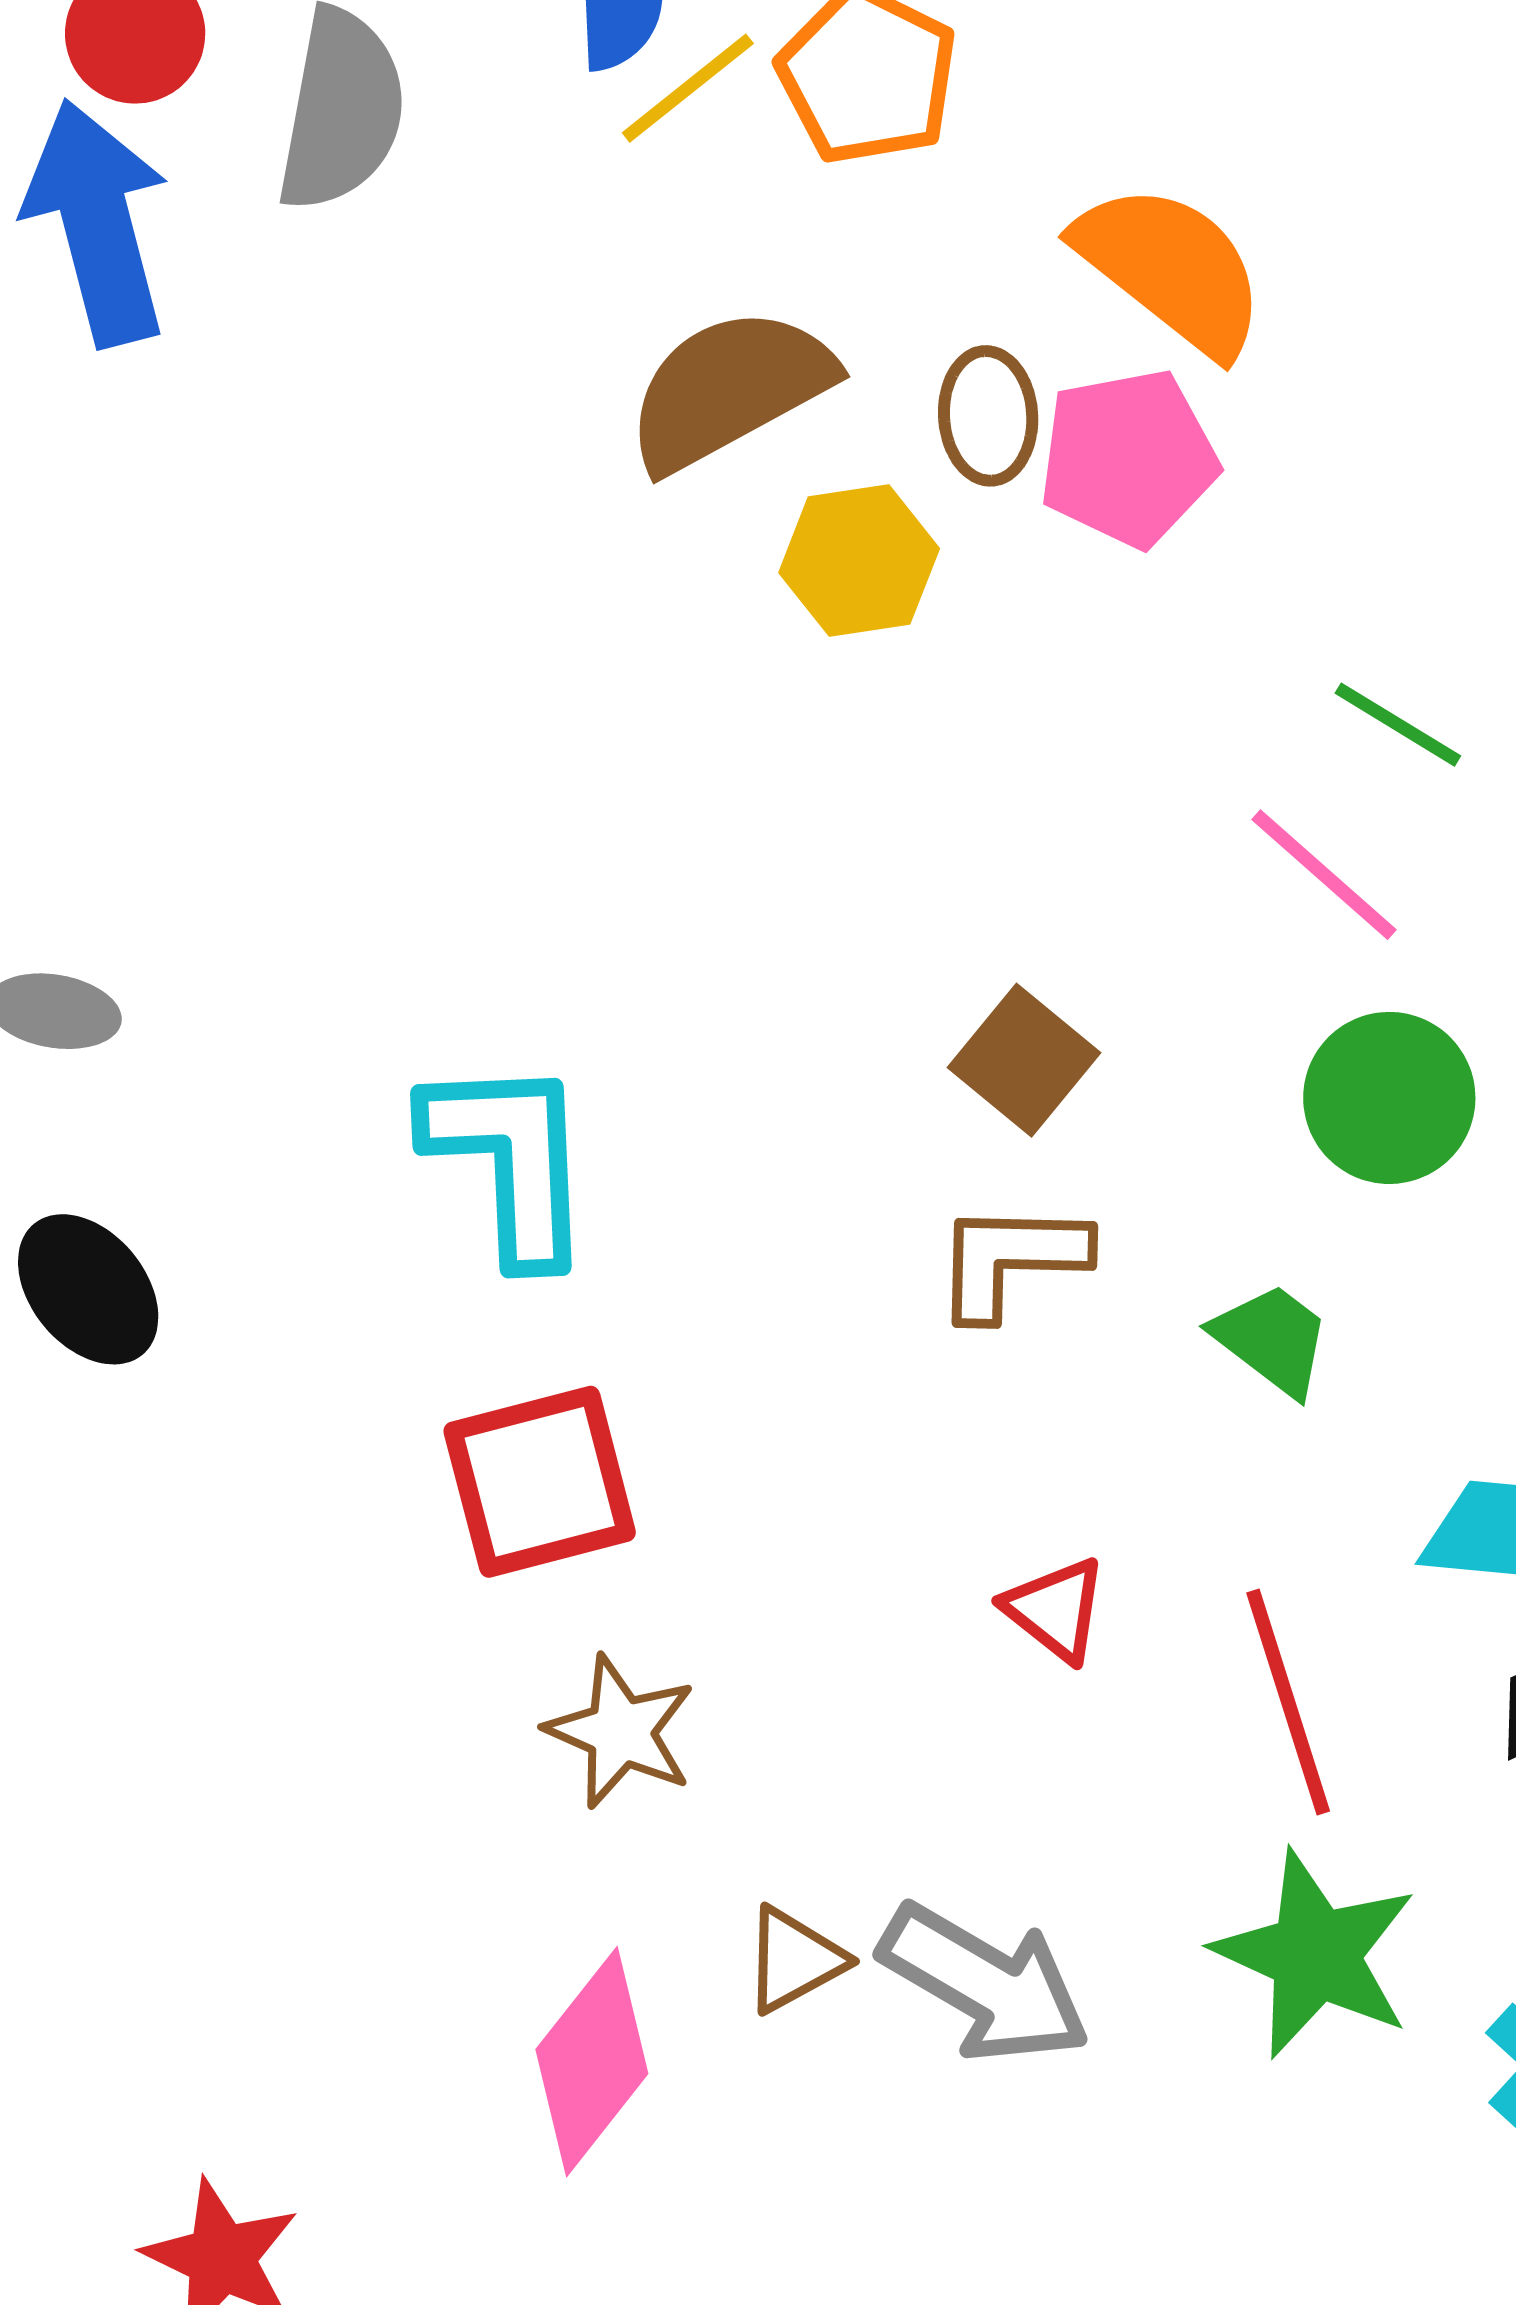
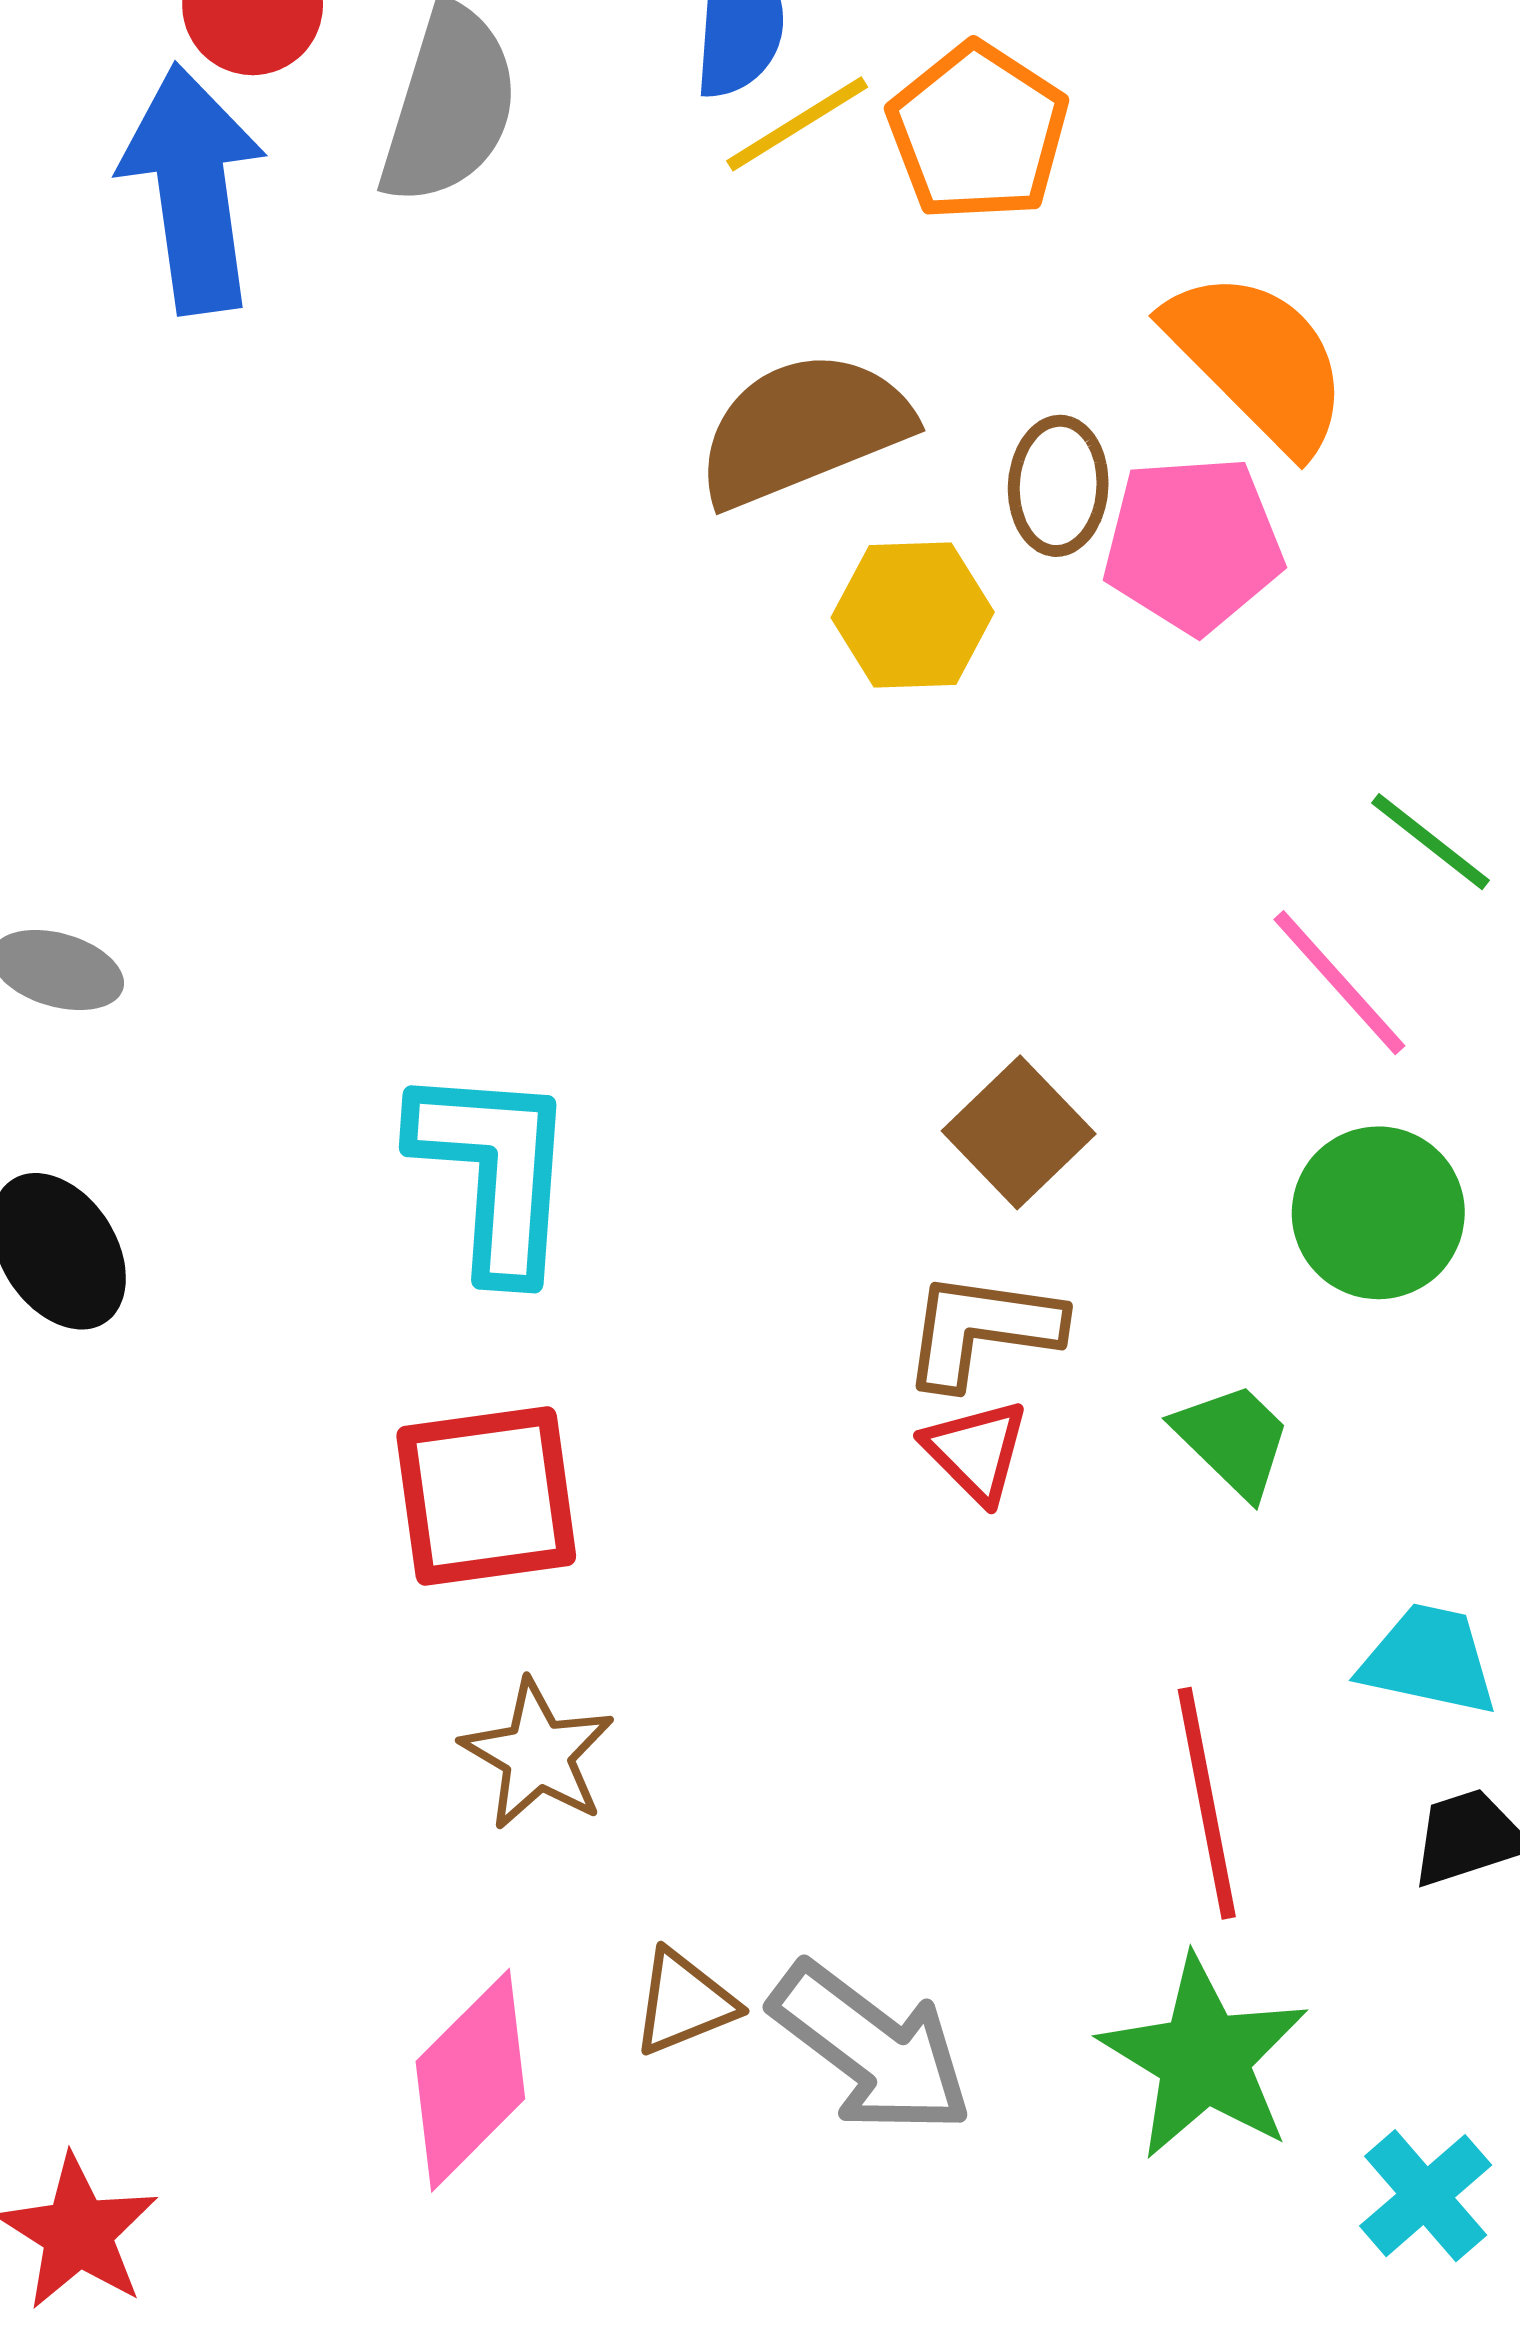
red triangle: (1055, 1609) -> (976, 1451), moved

